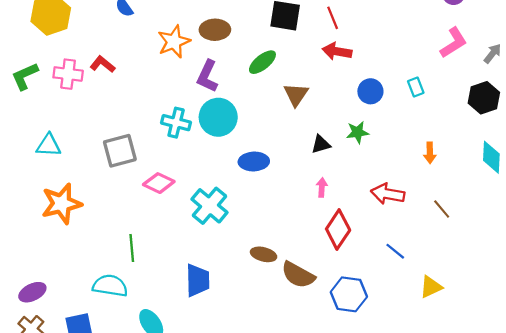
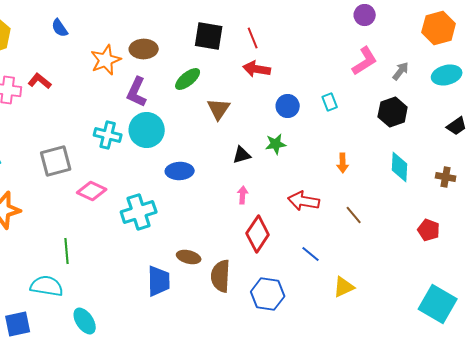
cyan cross: (210, 206) -> (139, 212), turned 32
brown semicircle: (298, 275) -> (221, 276), turned 64
blue trapezoid: (198, 280) -> (159, 281), moved

